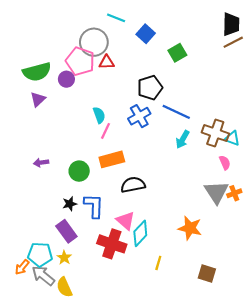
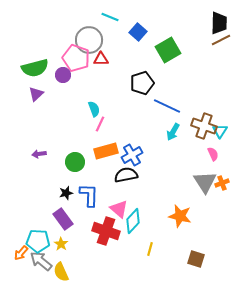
green square: (177, 53) -> (168, 50), size x1.4
blue cross: (139, 116) -> (132, 155), moved
cyan triangle: (232, 138) -> (220, 131), turned 42

